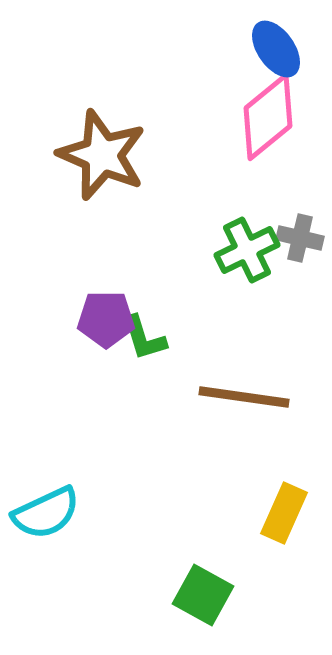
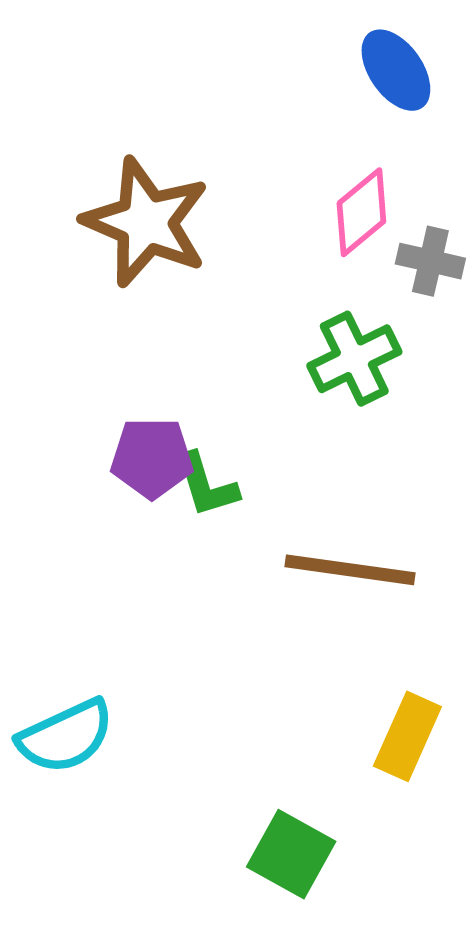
pink diamond: (268, 117) -> (361, 212), moved, size x0.7
gray cross: (300, 238) -> (430, 261), moved

